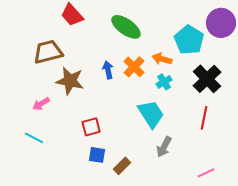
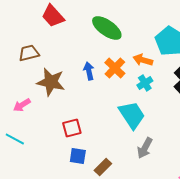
brown trapezoid: (48, 52) -> (29, 53), size x0.7

